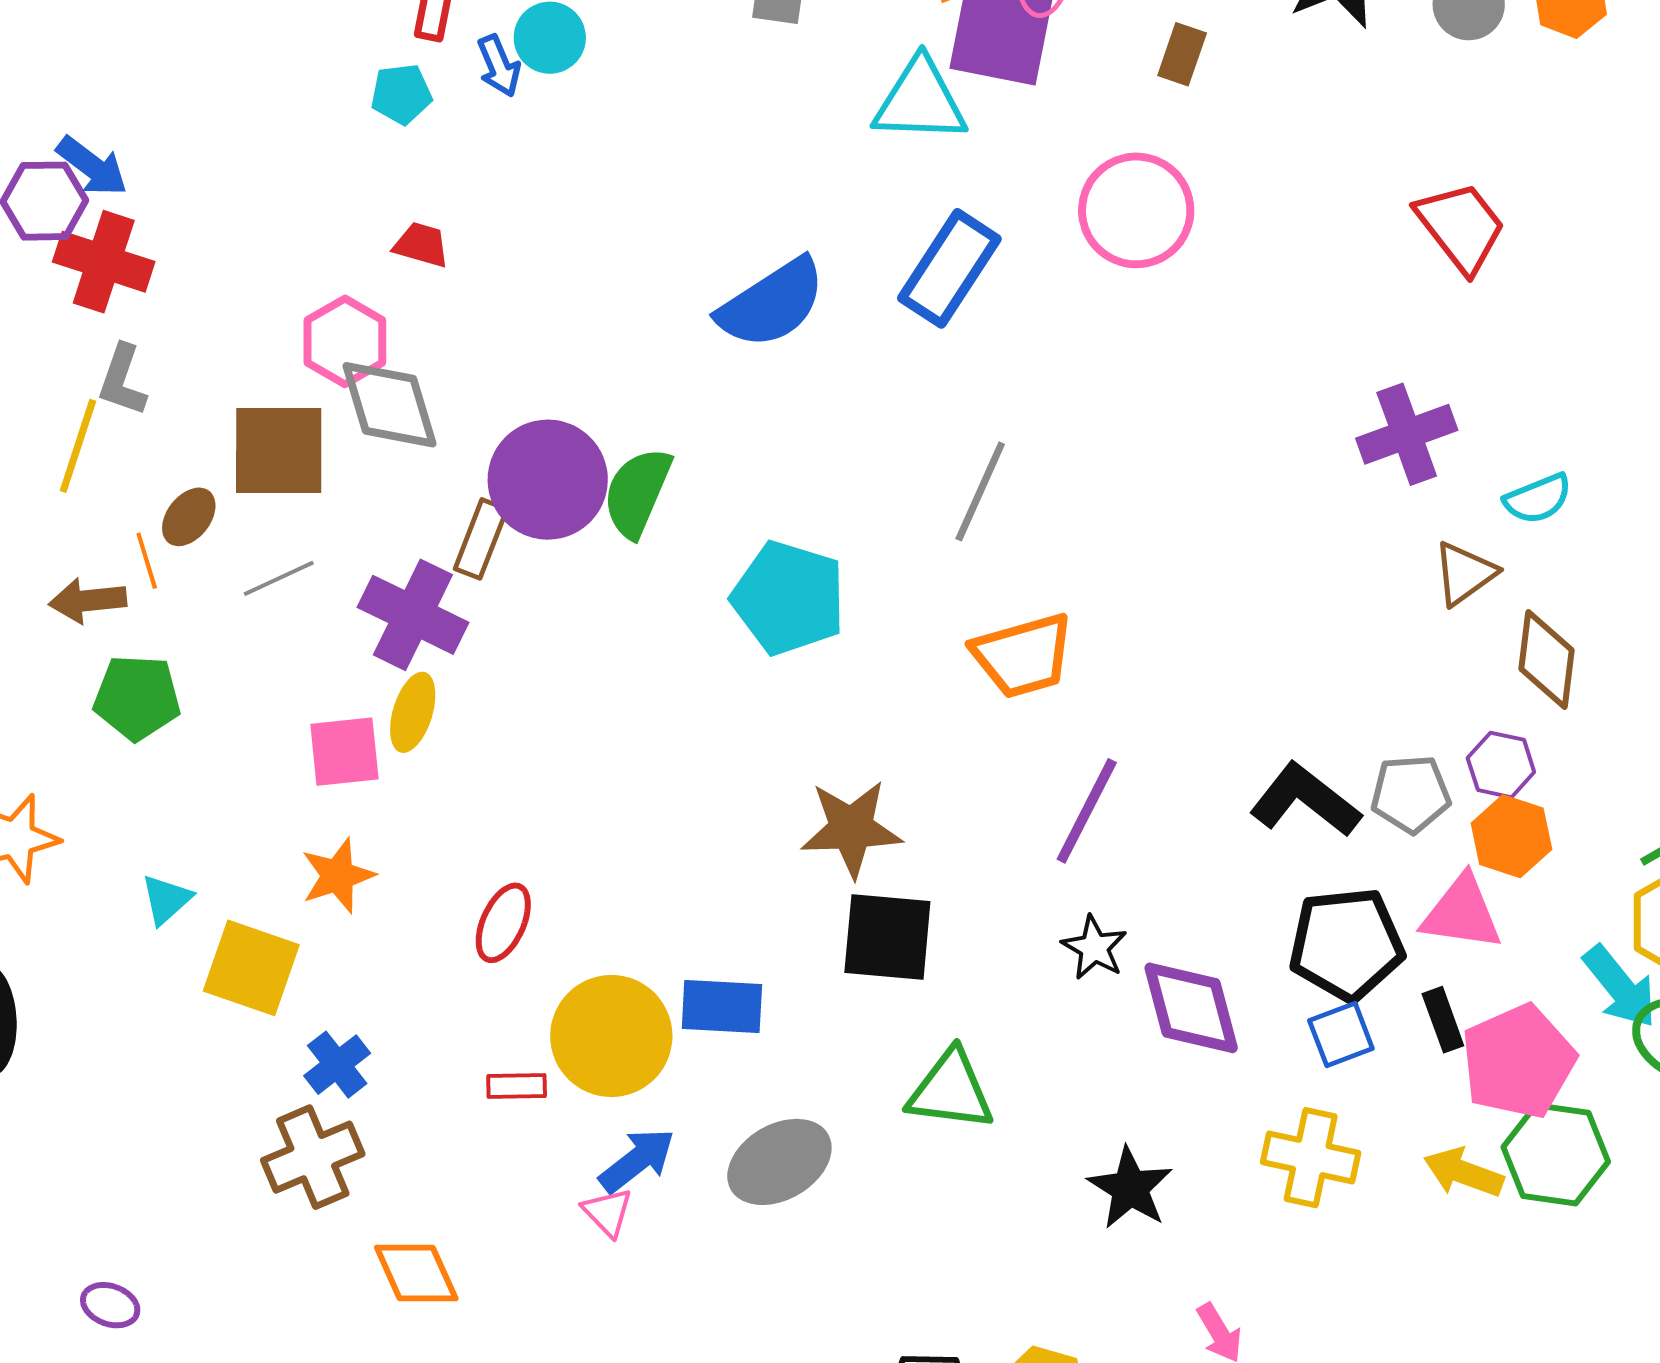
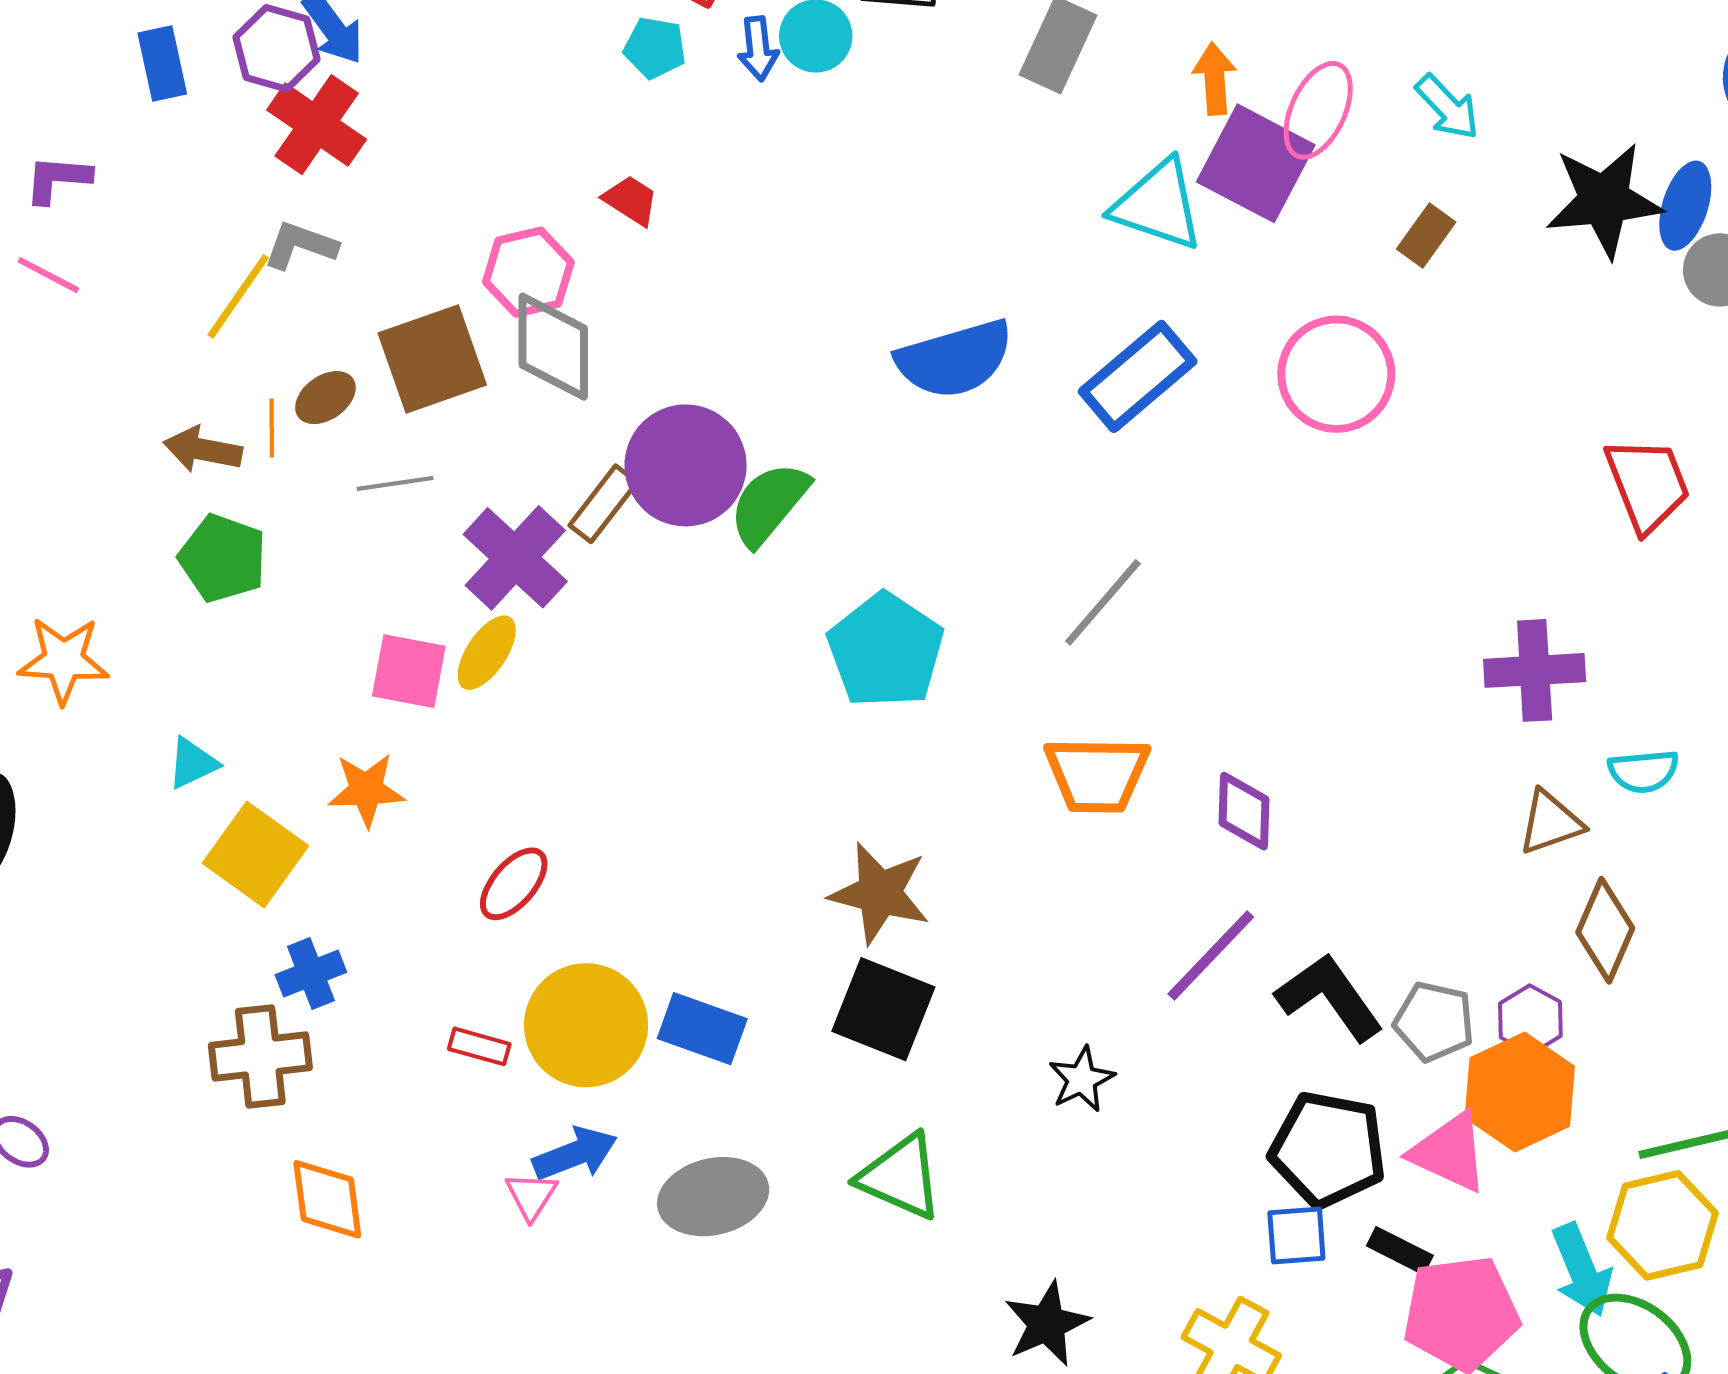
gray L-shape: (122, 380) -> (300, 245), turned 74
brown square: (279, 450) -> (432, 359), turned -36
purple line: (1087, 811) -> (1211, 955), moved
orange hexagon: (1511, 836) -> (1520, 1092), size x1.4
purple diamond: (1191, 1008) -> (1244, 811), moved, size x0.7
black rectangle: (1443, 1020) -> (1400, 1251), turned -60

